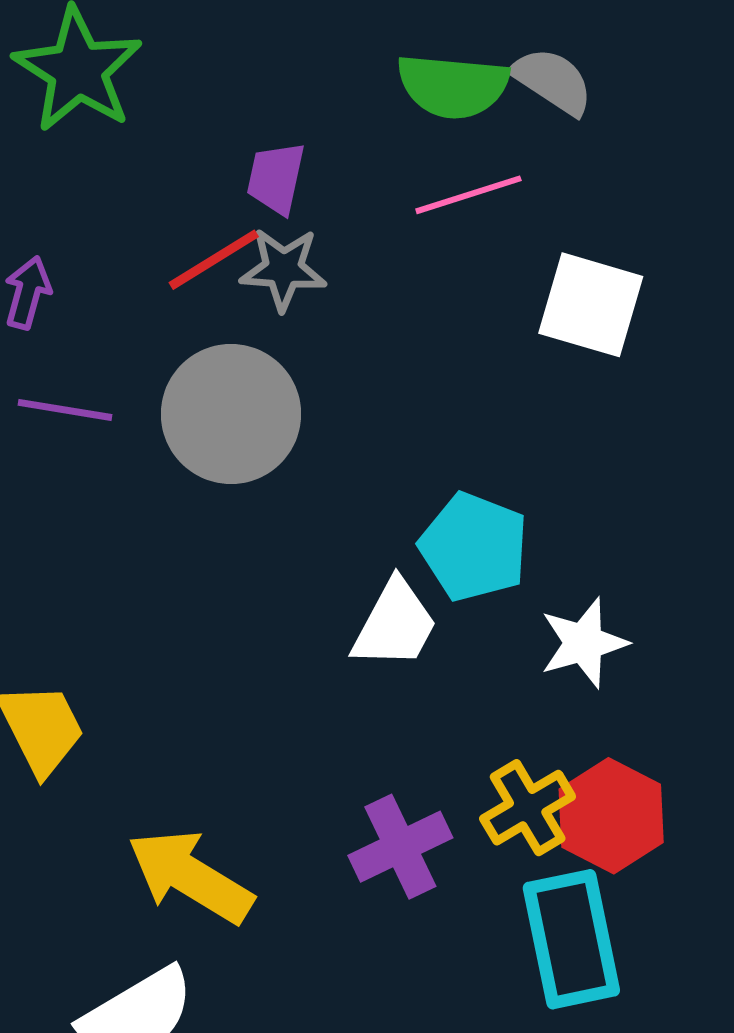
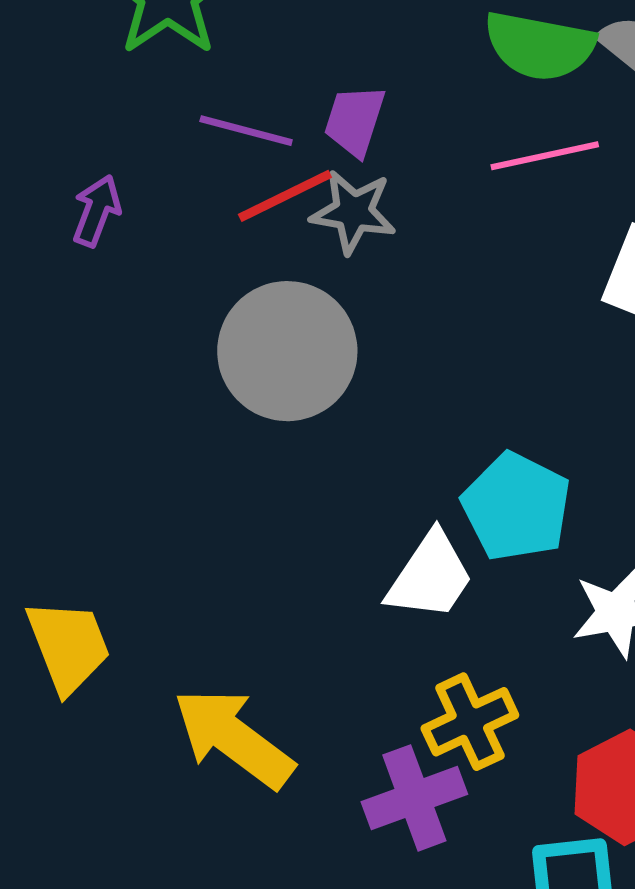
purple line: (65, 410) -> (246, 131), moved
yellow cross: (528, 808) -> (470, 722), moved
yellow arrow: (190, 876) -> (234, 738), moved

